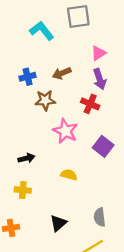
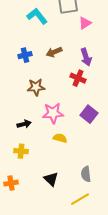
pink triangle: (98, 53) -> (85, 23), moved
brown star: (45, 100) -> (36, 87), moved
pink star: (65, 131) -> (53, 113), moved, turned -30
black triangle: (58, 223) -> (51, 179), turned -35

